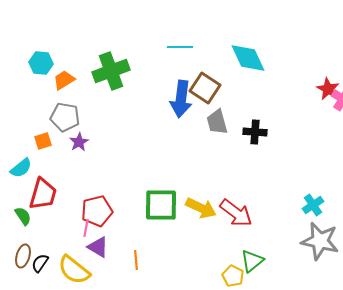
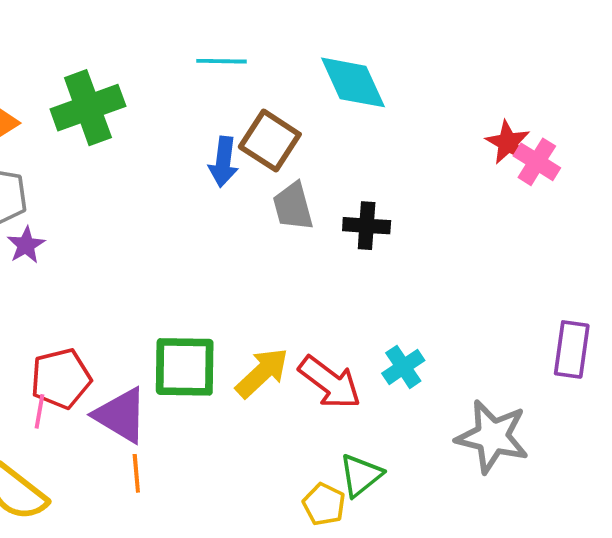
blue arrow: (181, 99) -> (223, 162), size x0.7
cyan cross: (313, 205) -> (403, 367), moved
yellow arrow: (201, 208) -> (262, 373), turned -68
purple triangle: (98, 247) -> (121, 415), moved, size x1.4

